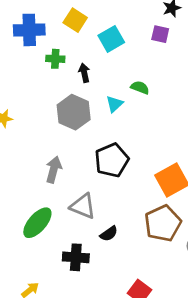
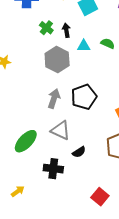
green cross: (55, 59) -> (46, 28), moved, turned 32
cyan triangle: (114, 104) -> (84, 46), moved, turned 40
gray arrow: (54, 170) -> (54, 99), moved

